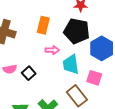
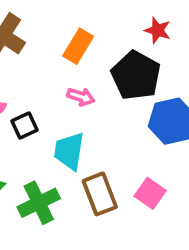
cyan trapezoid: (71, 64) -> (69, 151), moved
pink square: (94, 78) -> (150, 193), moved

